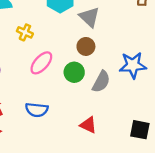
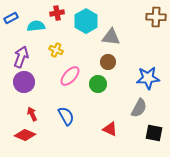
gray triangle: (89, 17) -> (111, 37), turned -36
gray semicircle: (101, 82) -> (139, 108), moved
blue semicircle: (37, 110) -> (66, 116), turned -126

